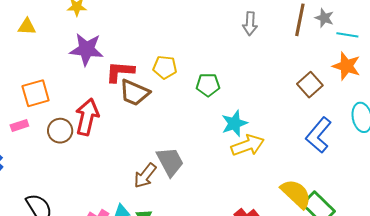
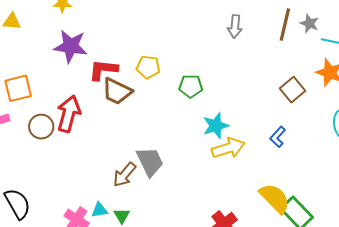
blue L-shape: (319, 135) -> (278, 137), moved, size x0.6

